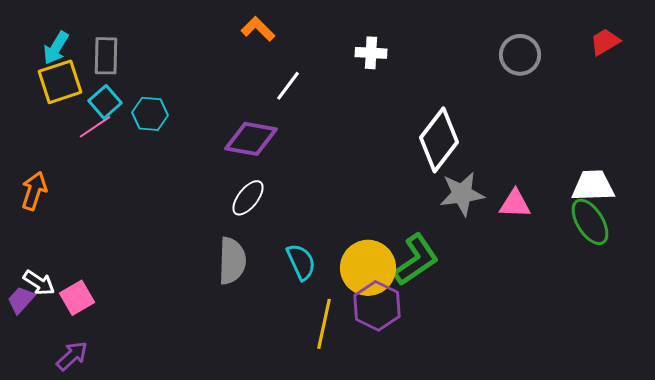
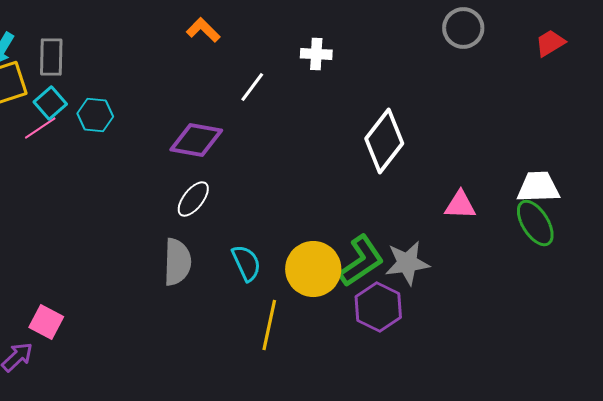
gray circle: (520, 55) -> (463, 28), moved
white line: (288, 86) -> (252, 87), moved
gray star: (462, 194) -> (407, 263), moved
pink square: (77, 298) -> (46, 322), moved, turned -32
purple hexagon: (377, 306) -> (378, 307), moved

